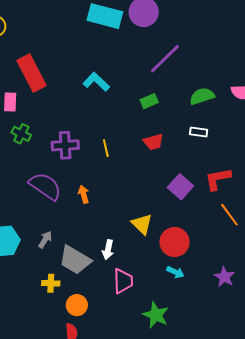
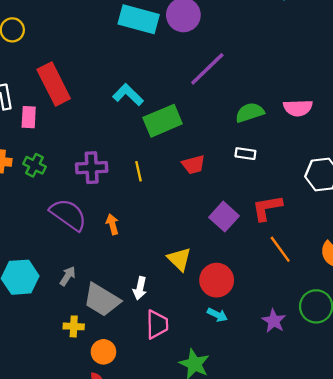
green rectangle: (149, 101) -> (163, 121), moved, size x1.8
green cross: (21, 134) -> (34, 165), moved

